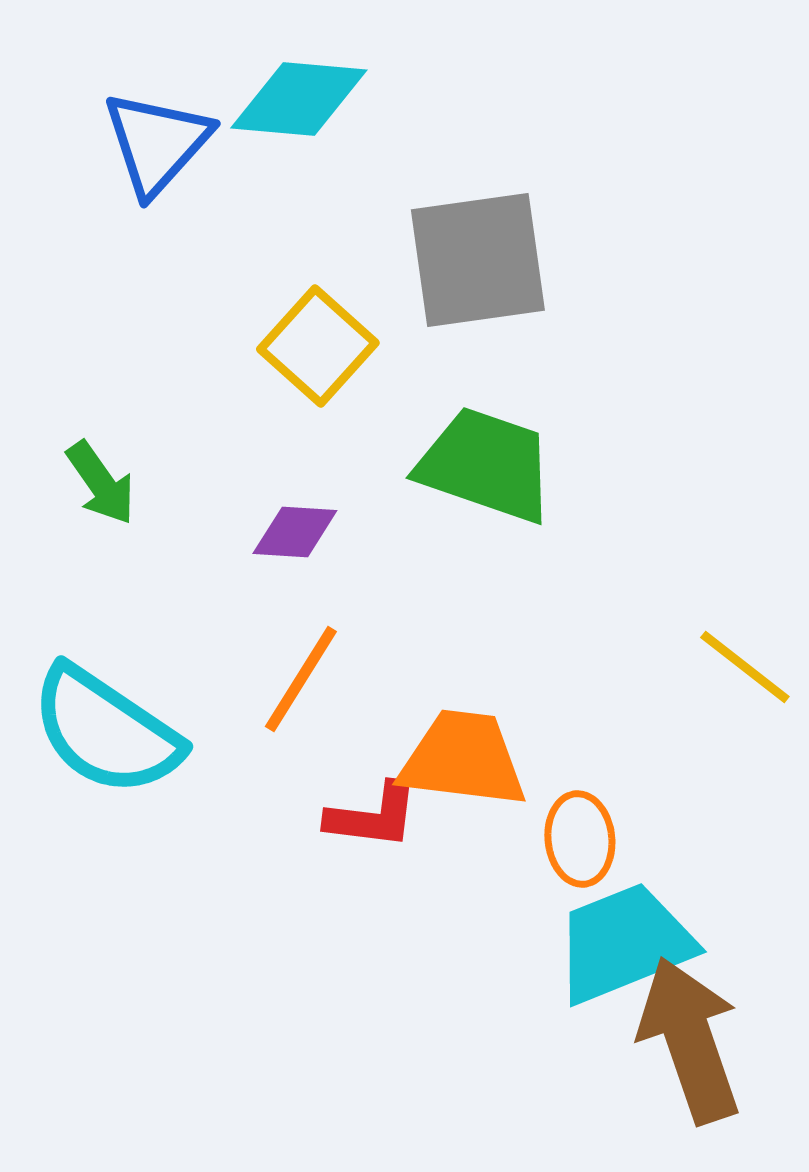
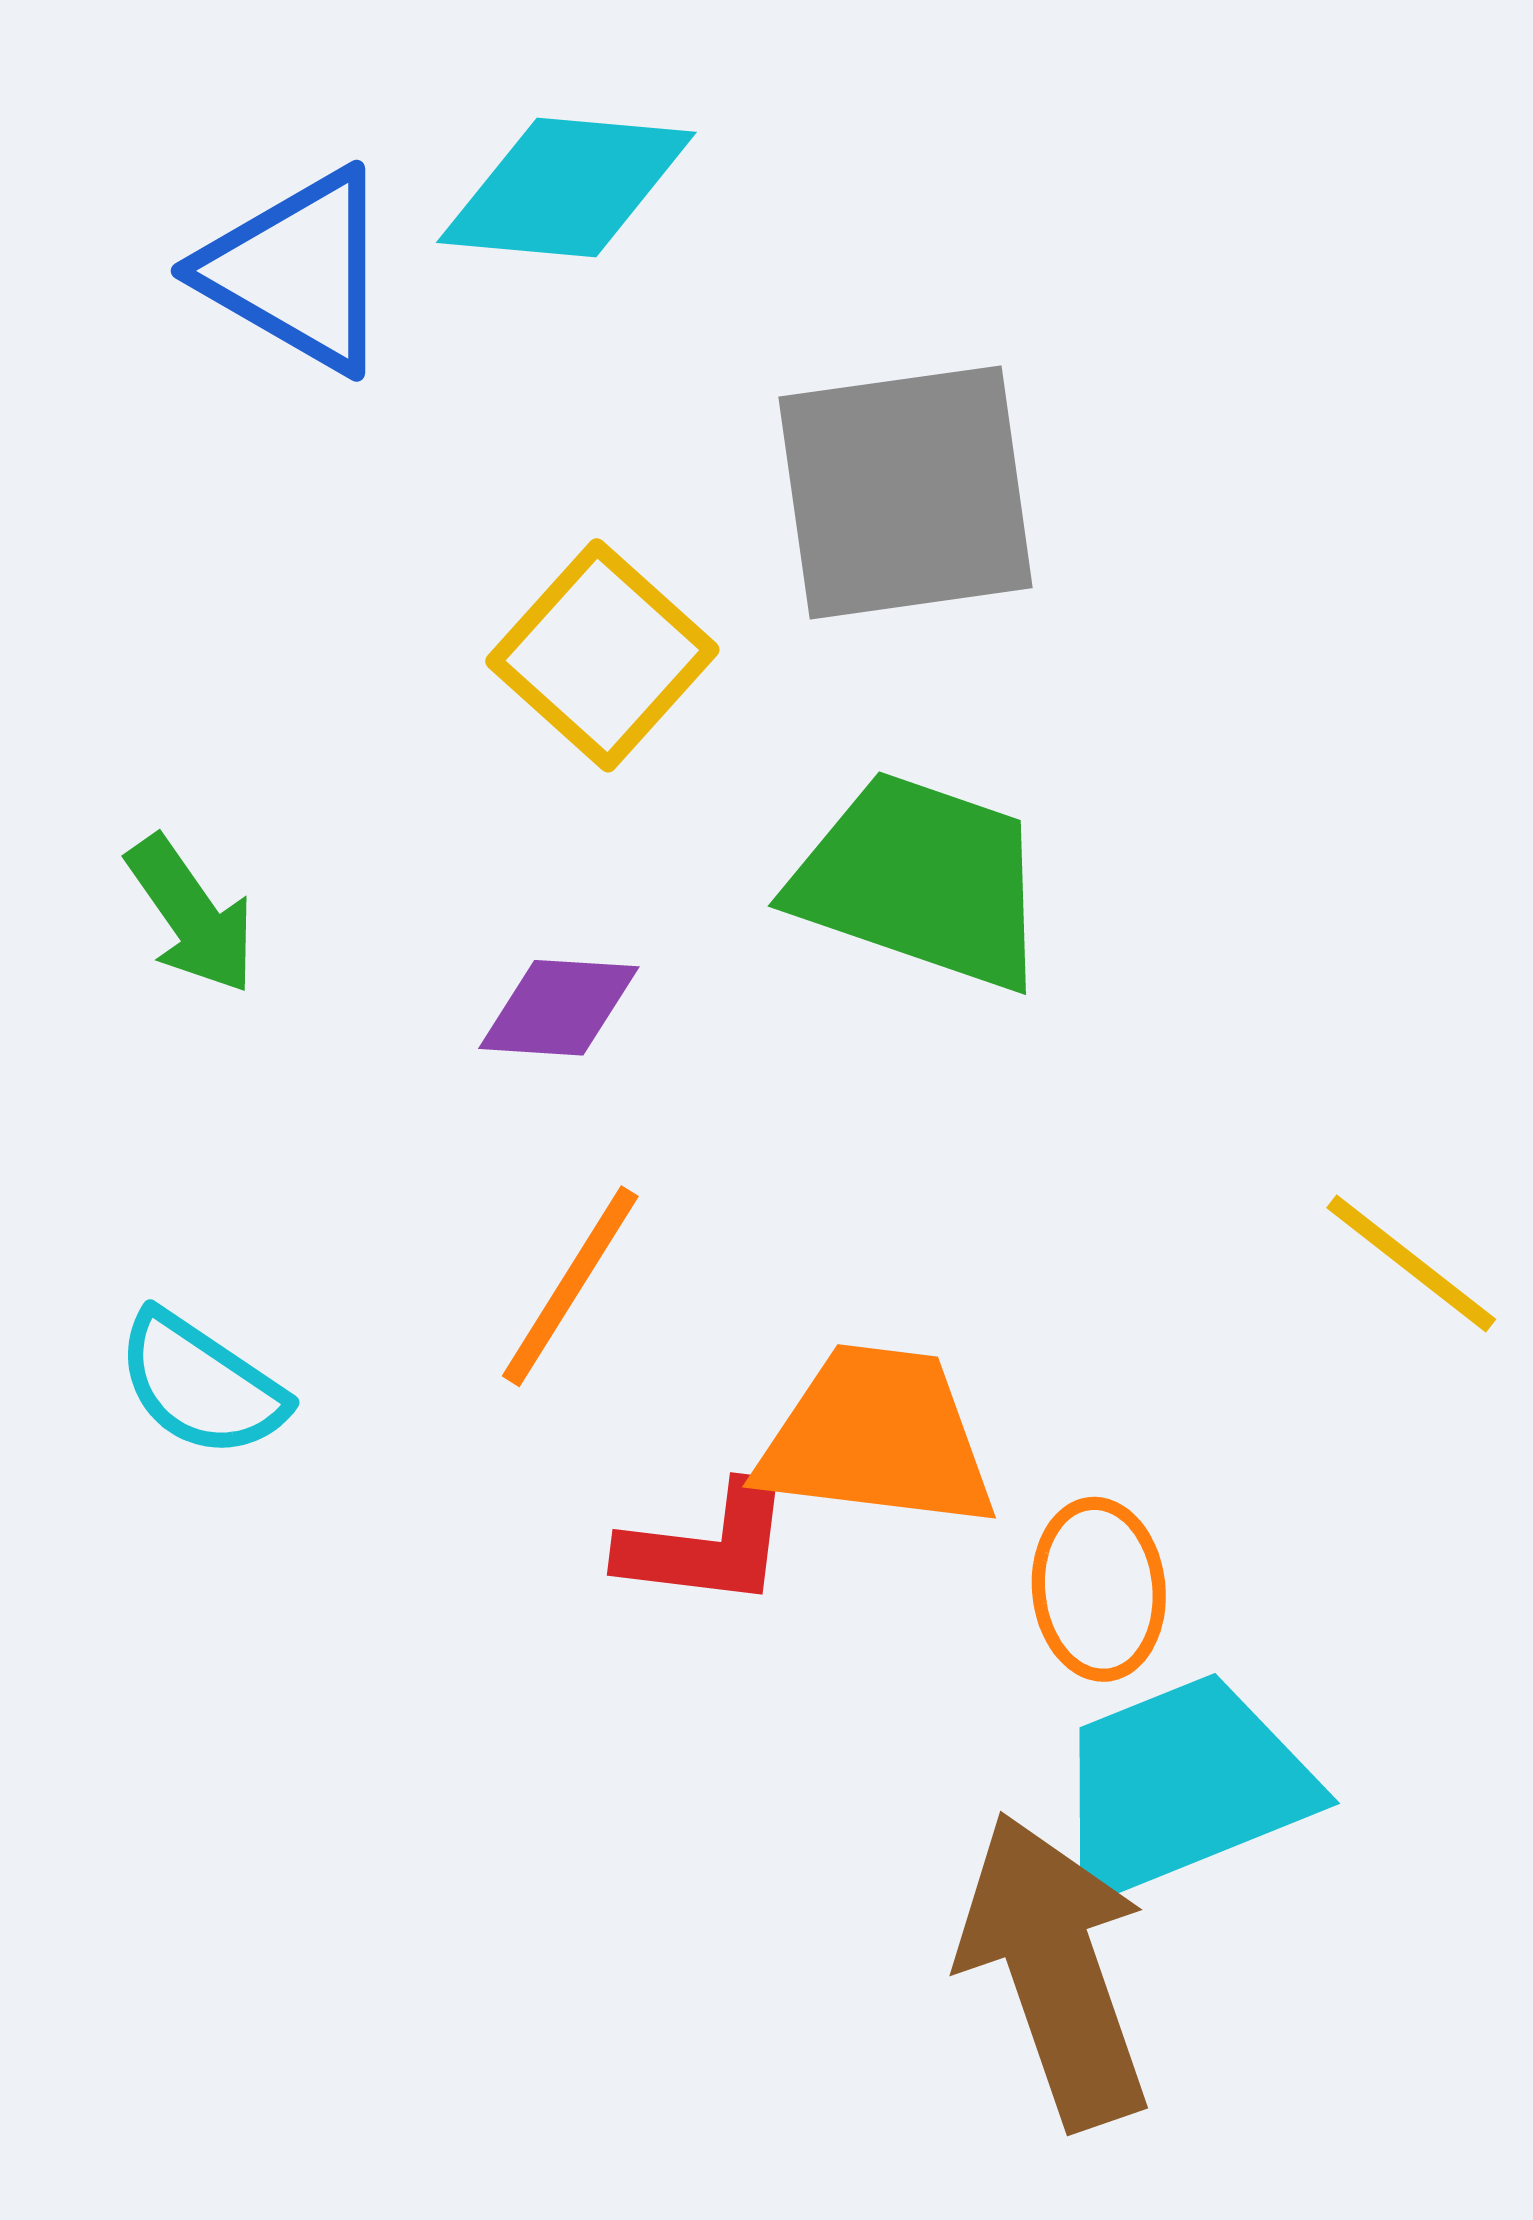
blue triangle: (157, 143) -> (297, 271), turned -42
cyan semicircle: (106, 731) -> (201, 1385), size x0.6
brown arrow: (690, 1040) -> (1055, 1970), moved

